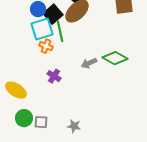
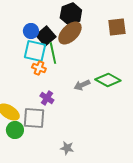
cyan square: (42, 29) -> (35, 51), turned 30
green circle: (24, 118) -> (15, 130), moved
gray square: (41, 122) -> (34, 118), moved, size x1.6

